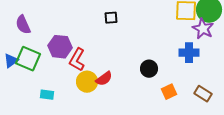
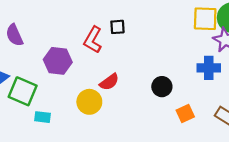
green square: (28, 59) -> (23, 91), moved
red L-shape: (77, 60) -> (93, 40), moved
red semicircle: (104, 79) -> (109, 82), moved

